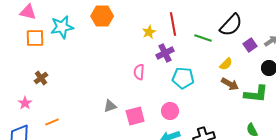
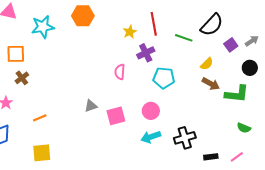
orange square: (35, 38) -> (16, 54), moved
orange line: (52, 122) -> (40, 118), moved
green semicircle: (252, 130) -> (244, 128), moved, turned -40

